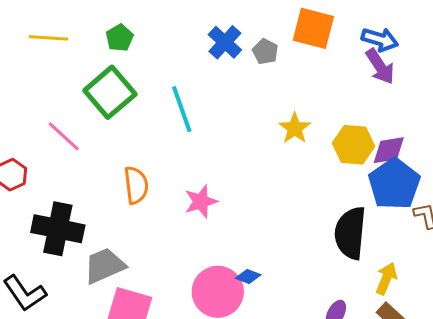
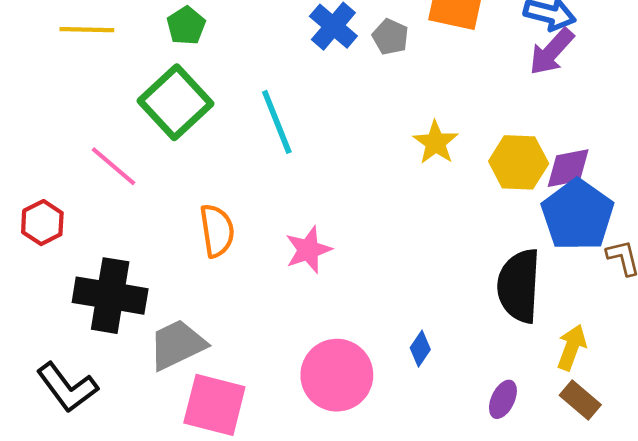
purple arrow: (380, 66) -> (552, 52), turned 78
blue diamond: (248, 276) -> (420, 349), moved, turned -75

